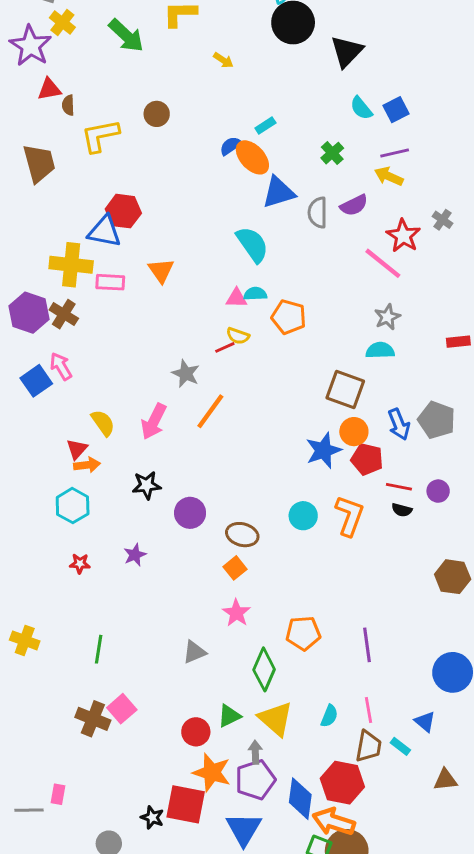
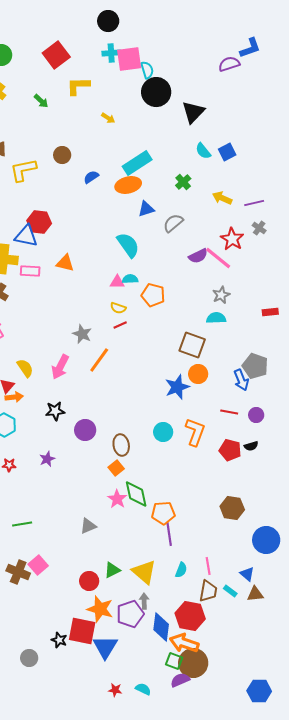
green arrow: (126, 36) -> (41, 101), size x0.6
cyan rectangle: (265, 126) -> (137, 163), size x2.0
blue semicircle: (231, 146) -> (91, 177), moved
purple line: (395, 153) -> (254, 203), moved
orange ellipse: (252, 157) -> (128, 185), turned -60
blue triangle: (279, 192) -> (146, 209), size x0.7
purple semicircle: (354, 205) -> (198, 256), moved
gray semicircle: (318, 213) -> (173, 223), turned 50
orange triangle: (161, 271) -> (65, 263), turned -42
red line: (225, 347) -> (120, 325), moved
blue arrow: (399, 424) -> (241, 380), moved
red pentagon: (367, 459) -> (230, 450), moved
black semicircle: (402, 510) -> (251, 446), moved, turned -32
brown ellipse: (242, 535) -> (121, 445), turned 65
brown hexagon: (453, 577) -> (232, 508), moved
purple line: (367, 645) -> (169, 534), moved
green line: (99, 649) -> (22, 524), turned 72
green diamond: (264, 669) -> (136, 494), moved, turned -36
gray arrow: (255, 752) -> (144, 601), moved
brown triangle: (445, 780) -> (255, 594), moved
blue triangle: (244, 829) -> (105, 647), moved

